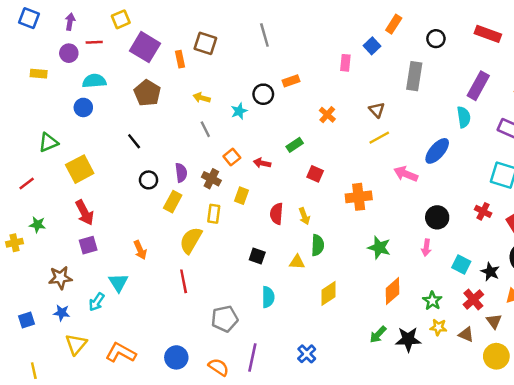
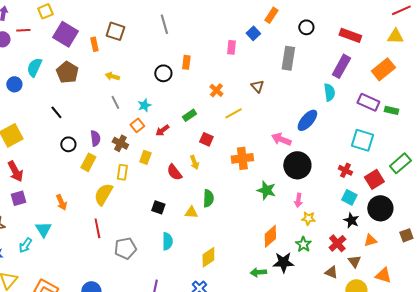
red rectangle: (488, 34) -> (350, 35), moved
cyan semicircle: (94, 81) -> (34, 67), moved, turned -60
orange rectangle: (291, 81) -> (186, 62), turned -64
cyan star: (239, 111) -> (144, 105), moved
yellow line: (379, 138) -> (233, 113), moved
red arrow: (262, 163) -> (162, 130), turned -48
red semicircle: (277, 214) -> (174, 172), turned -42
yellow arrow: (304, 216) -> (194, 162), moved
black circle: (437, 217) -> (297, 165), moved, size x1.4
green star: (379, 248) -> (266, 190), moved
cyan square: (461, 264) -> (349, 197), moved
yellow diamond: (328, 293) -> (208, 257), moved
gray pentagon: (225, 319) -> (125, 248), moved
yellow star: (438, 327) -> (308, 218), moved
green arrow: (378, 335) -> (258, 272), turned 42
black star: (408, 339) -> (283, 262), moved

